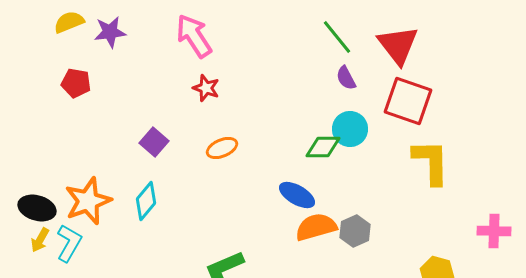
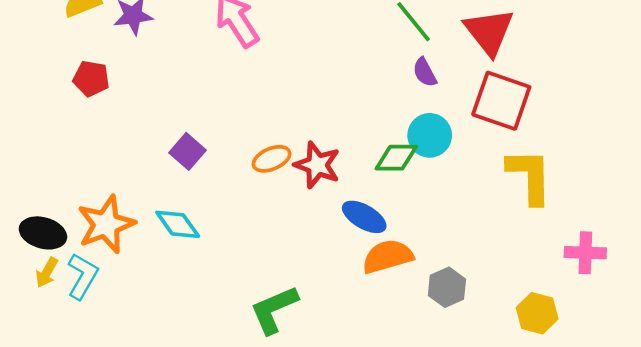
red star: (206, 88) -> (317, 165), moved, size x1.4
cyan diamond: (146, 201) -> (178, 224), turned -75
gray hexagon: (355, 231) -> (447, 287), moved
pink cross: (494, 231) -> (585, 253), moved

